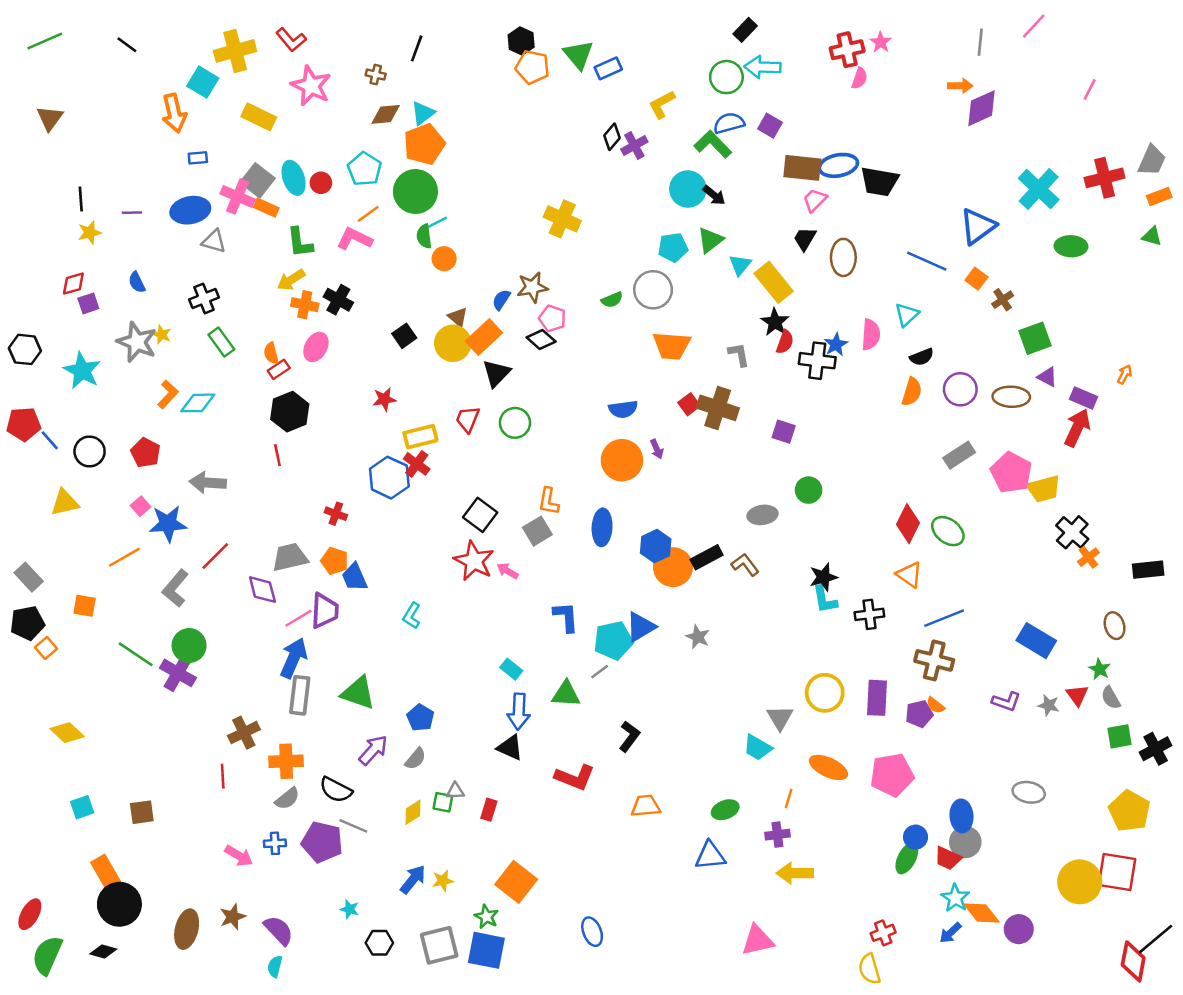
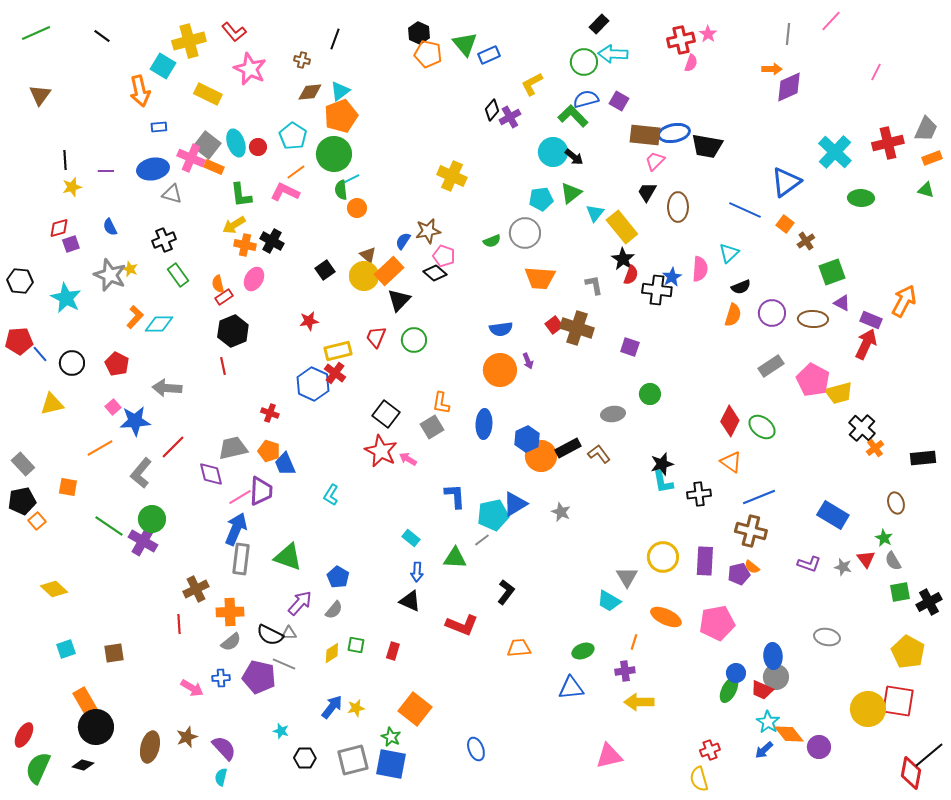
orange arrow: (1124, 374) -> (904, 301), size x2.0
blue arrow: (519, 711) -> (417, 572), size x0.7
gray triangle: (455, 791) -> (289, 633), moved

